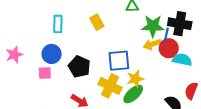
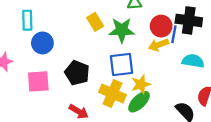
cyan rectangle: (58, 24) -> (27, 20), moved
green star: (153, 26) -> (122, 30), moved
red circle: (169, 48) -> (161, 26), moved
blue circle: (52, 54) -> (42, 43), moved
pink square: (45, 73) -> (38, 81), size x1.5

